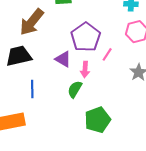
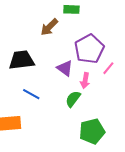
brown arrow: (32, 22) -> (49, 27), moved, size x0.7
blue line: (32, 89) -> (31, 94), turned -66

